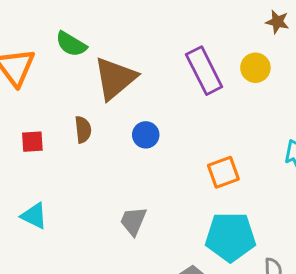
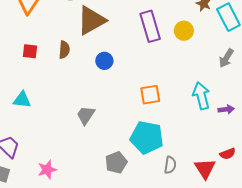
cyan triangle: (34, 216) -> (22, 100), turned -30

